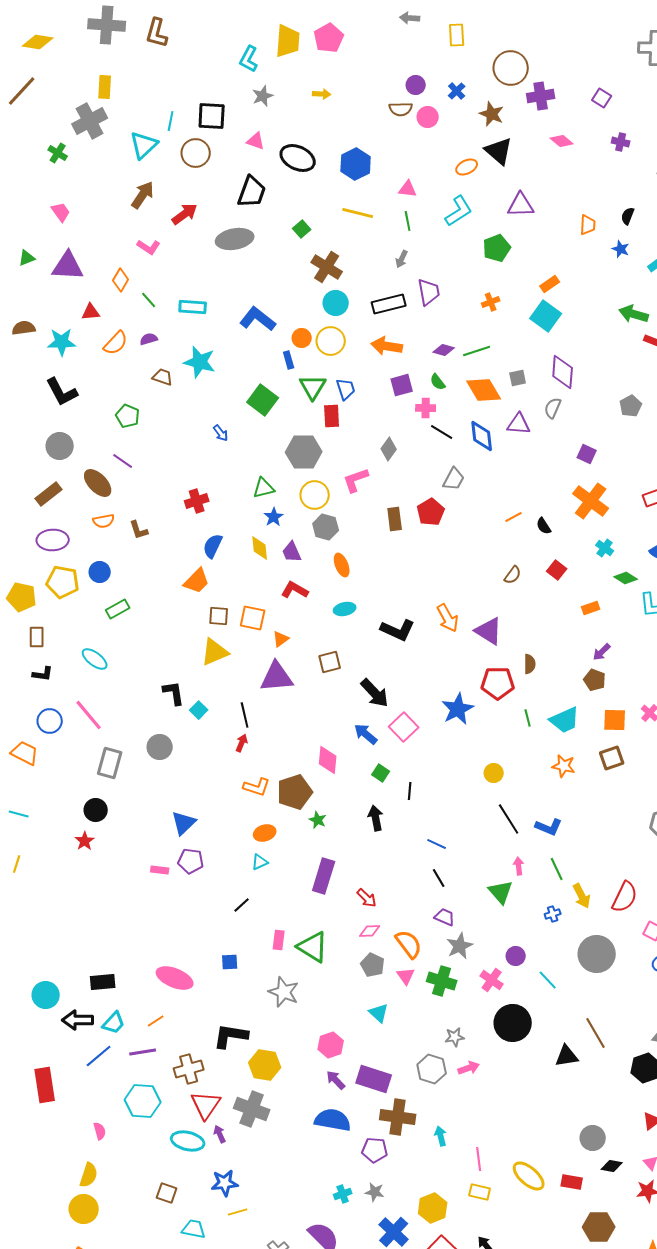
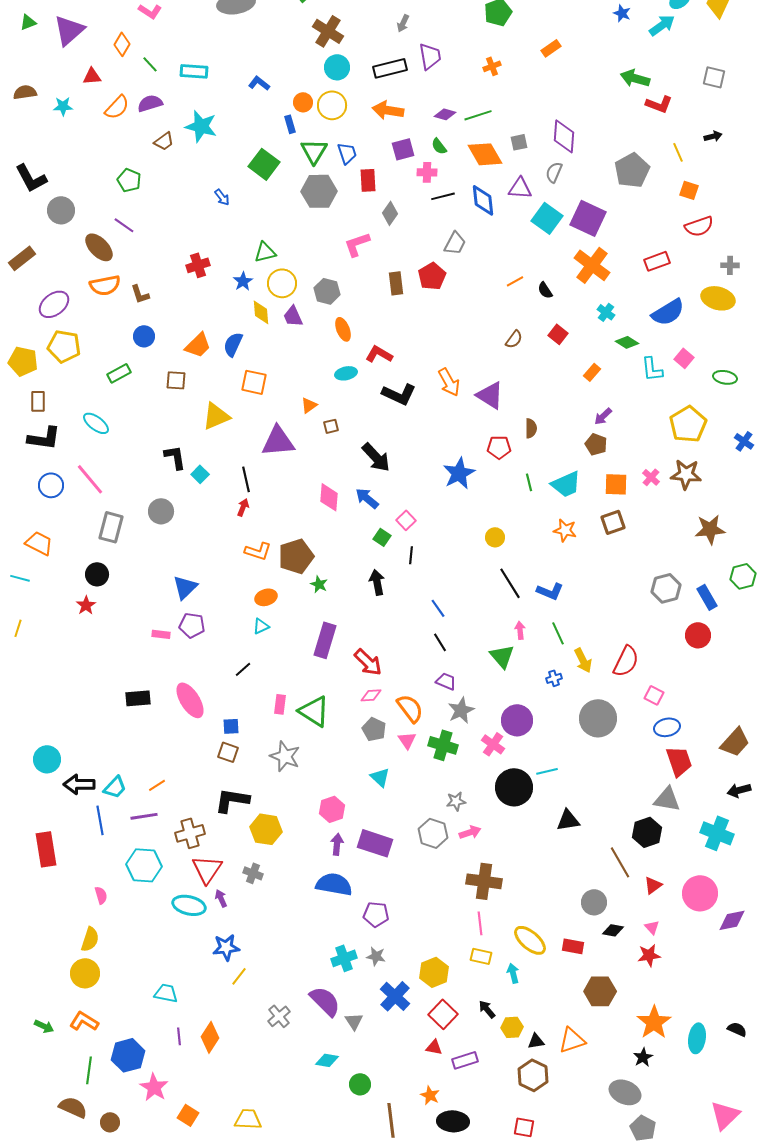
purple triangle: (68, 266) -> (69, 30), turned -44
cyan square: (546, 316) -> (547, 218), moved
blue L-shape: (258, 319) -> (259, 83), size x0.6
purple semicircle: (149, 339) -> (150, 103), size x1.4
cyan star: (62, 342) -> (63, 106), size x0.7
brown trapezoid: (163, 377) -> (164, 141), turned 125
black L-shape: (62, 392) -> (31, 178), moved
gray pentagon: (631, 406) -> (632, 170), size x1.6
red rectangle: (332, 416) -> (368, 180), moved
black line: (442, 432) -> (443, 196), turned -45
gray hexagon: (304, 452) -> (319, 191), moved
purple square: (587, 454) -> (588, 218), size x1.8
brown rectangle: (49, 494) -> (22, 258), moved
yellow circle: (315, 495) -> (282, 283), moved
blue star: (274, 517) -> (243, 281), moved
orange semicircle: (104, 521) -> (105, 285), size x1.4
purple ellipse: (53, 540) -> (54, 304), turned -36
blue semicircle: (213, 546) -> (233, 344), moved
blue circle: (100, 572) -> (144, 336), moved
red L-shape: (295, 590) -> (379, 354), moved
orange rectangle: (591, 608) -> (592, 372), turned -30
brown square: (219, 616) -> (176, 380), moved
orange triangle: (281, 639) -> (309, 405), moved
brown square: (330, 662) -> (331, 426), size x0.7
black L-shape: (43, 674) -> (44, 438), size x1.6
red pentagon: (498, 683) -> (499, 447), size x0.7
pink square: (404, 727) -> (406, 520), moved, size x0.7
orange trapezoid: (25, 753) -> (39, 543), moved
pink diamond: (328, 760) -> (329, 497), moved
blue line: (437, 844) -> (438, 608), turned 30
red arrow: (367, 898) -> (368, 662), size x1.4
purple circle: (516, 956) -> (517, 720), size x1.6
pink ellipse: (175, 978) -> (190, 700), moved, turned 36
cyan line: (548, 980) -> (547, 771), moved, turned -60
black rectangle: (103, 982) -> (138, 698), moved
brown line: (596, 1033) -> (620, 862), moved
blue line: (99, 1056) -> (100, 820), turned -60
purple arrow: (336, 1080) -> (337, 844), turned 50
gray cross: (252, 1109) -> (253, 873), size x0.6
brown cross: (398, 1117) -> (484, 881), moved
cyan arrow: (441, 1136) -> (513, 973), moved
brown square: (167, 1193) -> (228, 752), moved
cyan cross: (343, 1194) -> (344, 958), size x1.4
yellow line: (238, 1212) -> (239, 976), turned -36
cyan trapezoid: (194, 1229) -> (166, 993), moved

